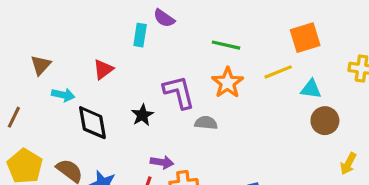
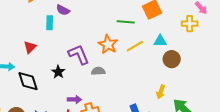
green line: (226, 45) -> (126, 22), moved
yellow line: (278, 72) -> (135, 46), moved
yellow arrow: (348, 164) -> (161, 92), moved

